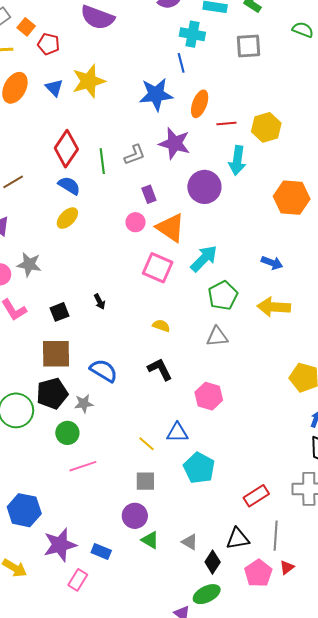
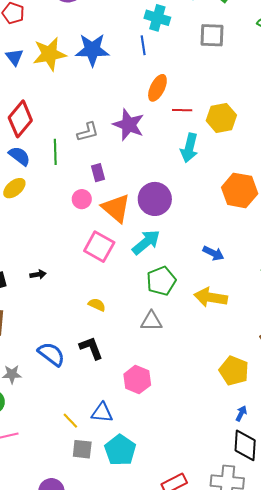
blue star: (156, 94) -> (92, 50), moved
green line: (102, 161) -> (55, 152), moved
purple circle: (204, 187) -> (155, 199), moved
black arrow: (100, 302) -> (38, 274), turned -77
blue semicircle: (104, 371) -> (51, 354), moved
gray square: (145, 481) -> (82, 449), moved

